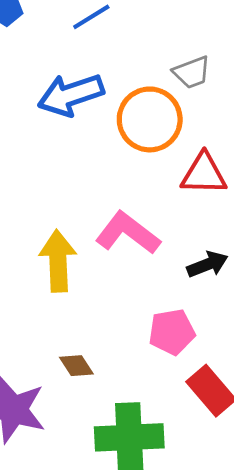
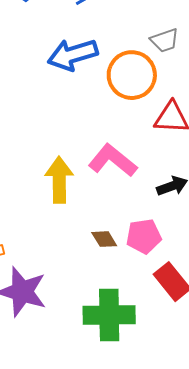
brown diamond: (76, 366) -> (104, 239), moved

